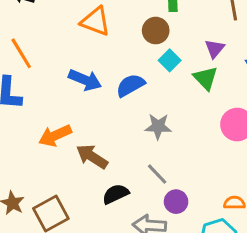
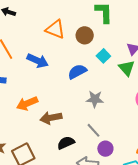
brown circle: (156, 31) -> (85, 35), moved
blue arrow: (85, 80) -> (38, 61), moved
brown arrow: (92, 157) -> (51, 118), turned -45

